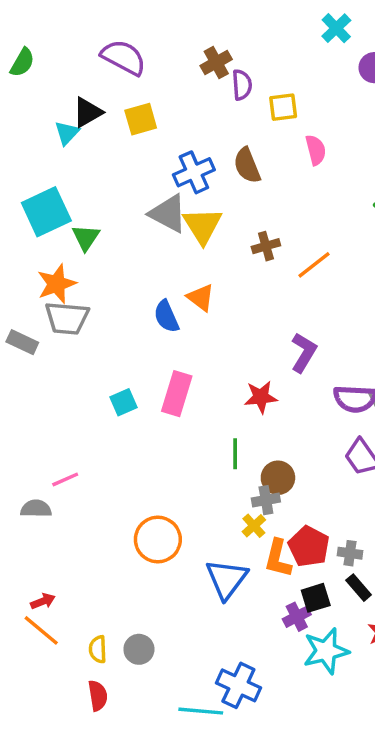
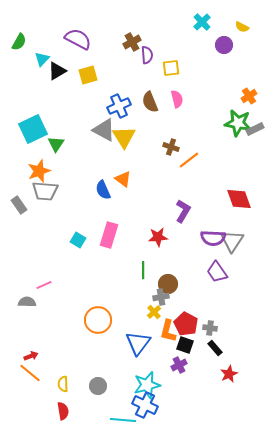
cyan triangle: (67, 133) -> (42, 59), moved
pink semicircle: (316, 150) -> (177, 99), moved
brown cross: (266, 246) -> (171, 147), moved, turned 35
gray rectangle: (22, 342) -> (19, 205), turned 30
cyan square: (124, 402) -> (78, 240), turned -35
black square: (316, 598) -> (185, 345), moved, turned 36
gray circle: (139, 649) -> (98, 386), moved
cyan star: (326, 651) -> (147, 385), moved

